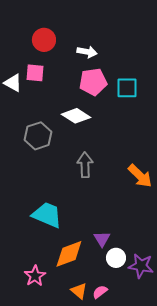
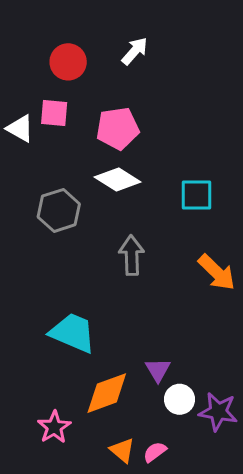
white arrow: (87, 52) -> (135, 51), moved, turned -60
pink pentagon: (93, 82) -> (118, 128), moved
cyan square: (127, 88) -> (197, 195), moved

